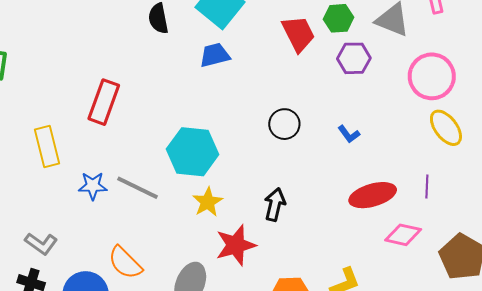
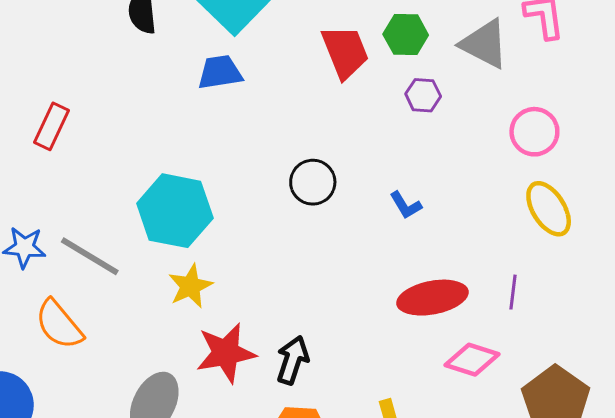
purple hexagon: (354, 58) -> (423, 95), size x0.7
pink circle: (432, 76) -> (534, 132), size x0.7
red rectangle: (104, 102) -> (51, 126), size x0.7
black arrow: (275, 205) -> (293, 360), moved
orange semicircle: (125, 263) -> (59, 325), moved

